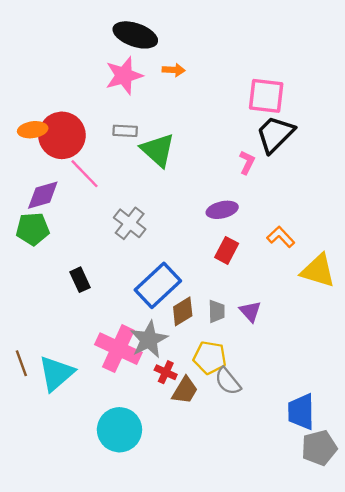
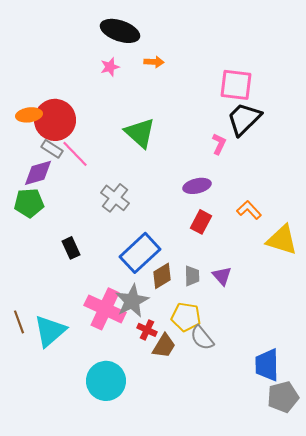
pink star: (124, 76) -> (110, 67), size x0.6
gray rectangle: (125, 131) -> (52, 149), moved, turned 30

